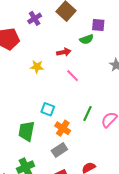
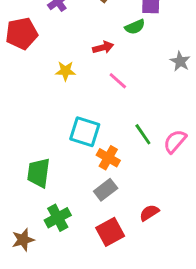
cyan square: (48, 109) -> (85, 132), size x1.5
green line: (87, 113) -> (143, 134), turned -56
green trapezoid: (26, 131) -> (39, 173), moved

